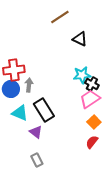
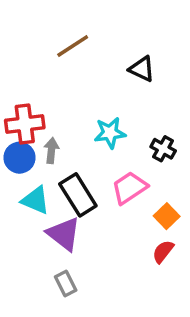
brown line: (60, 17) -> (73, 46), moved
cyan star: (82, 75) -> (110, 133), moved
pink trapezoid: (90, 99) -> (129, 188), moved
purple triangle: (36, 132) -> (64, 234), size x1.5

